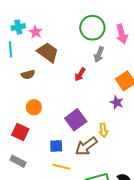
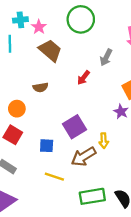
green circle: (92, 28) -> (81, 19), moved
brown semicircle: (28, 75) -> (40, 87), moved
orange circle: (34, 107) -> (17, 109), moved
blue square: (56, 146) -> (47, 146), moved

